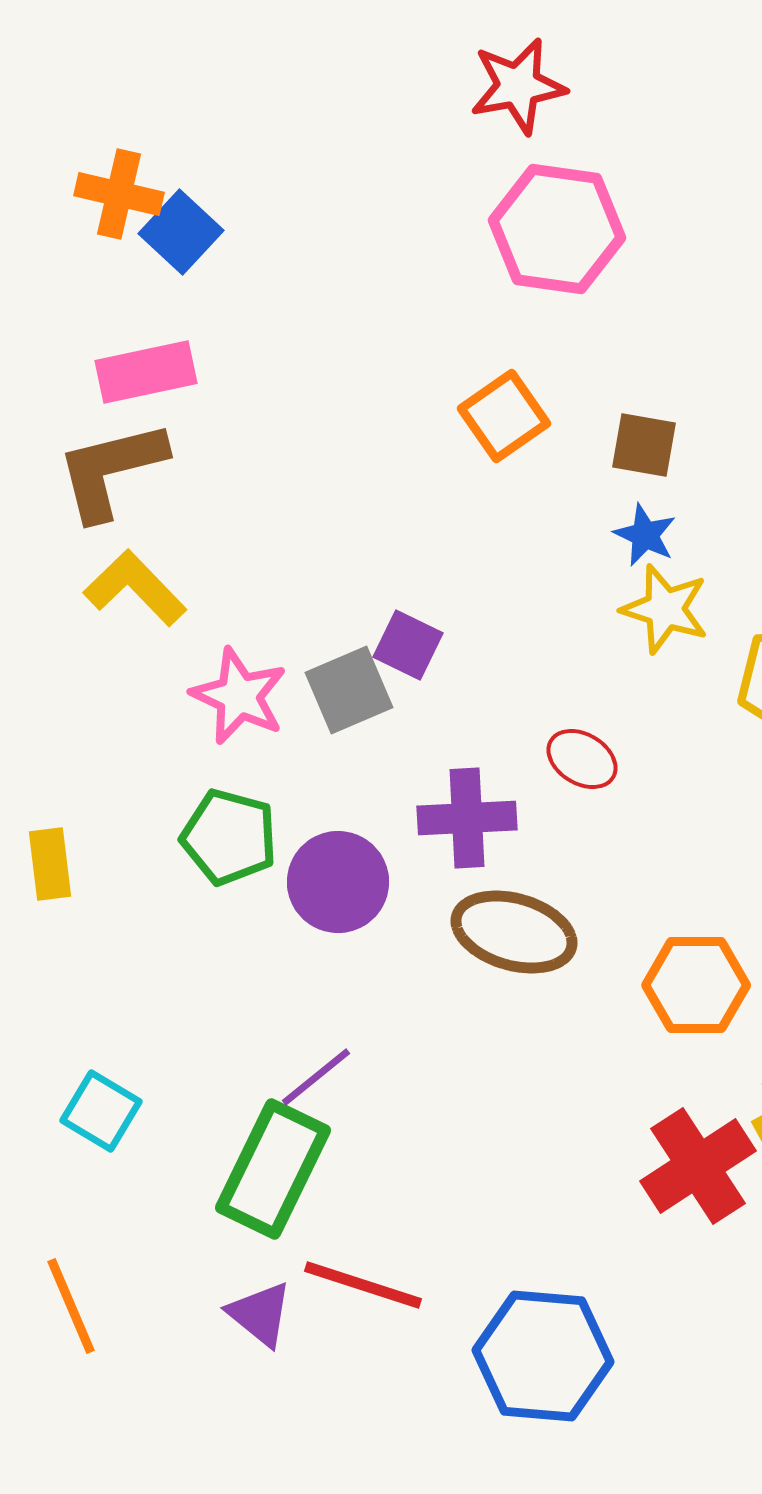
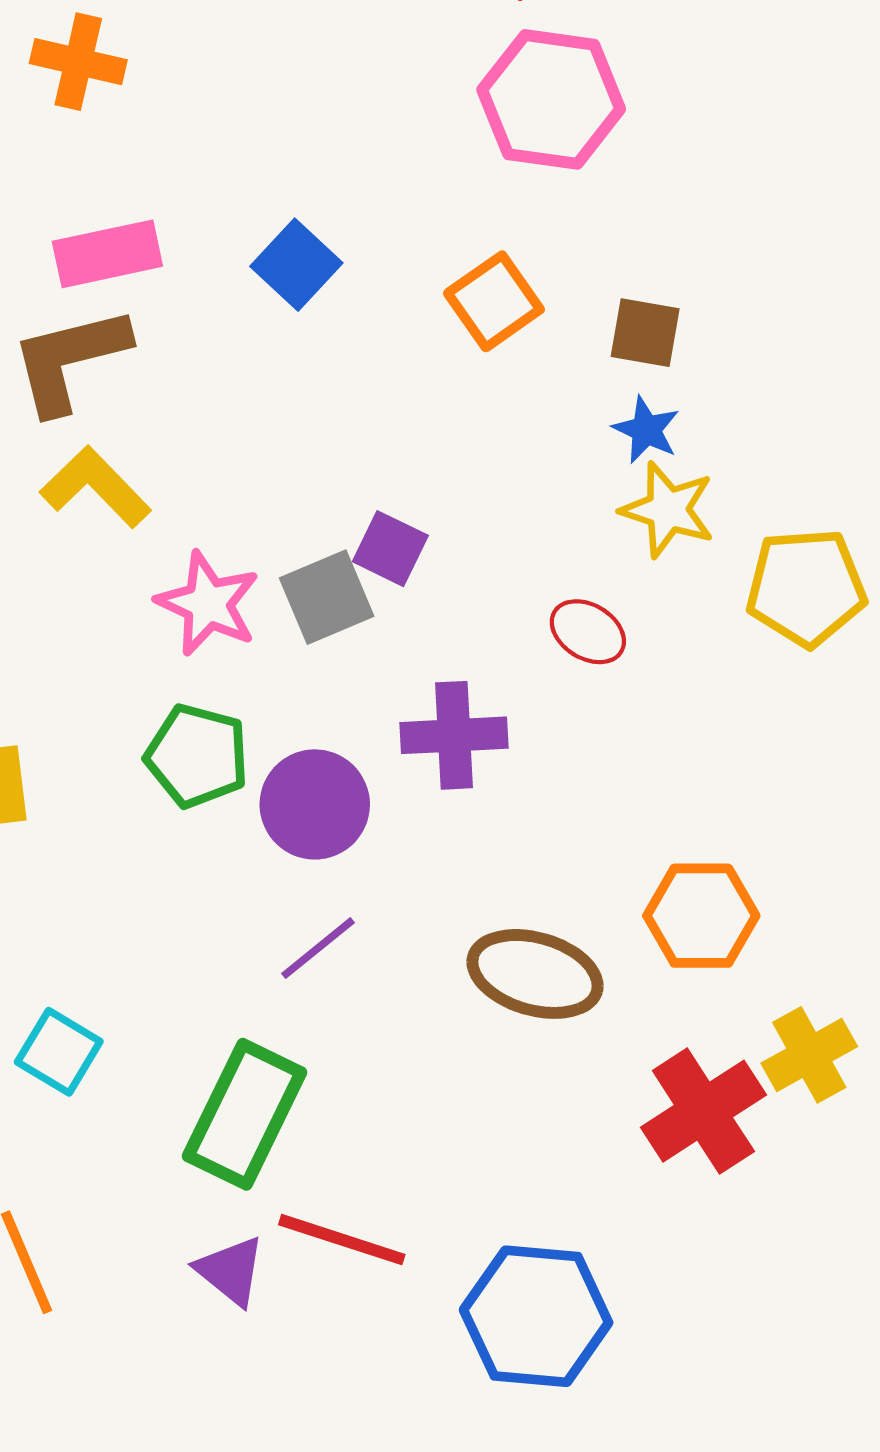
blue square: (181, 232) -> (296, 265), moved
red ellipse: (582, 759) -> (588, 632), moved
brown ellipse: (514, 932) -> (535, 974), moved
purple line: (316, 1077) -> (318, 948), moved

